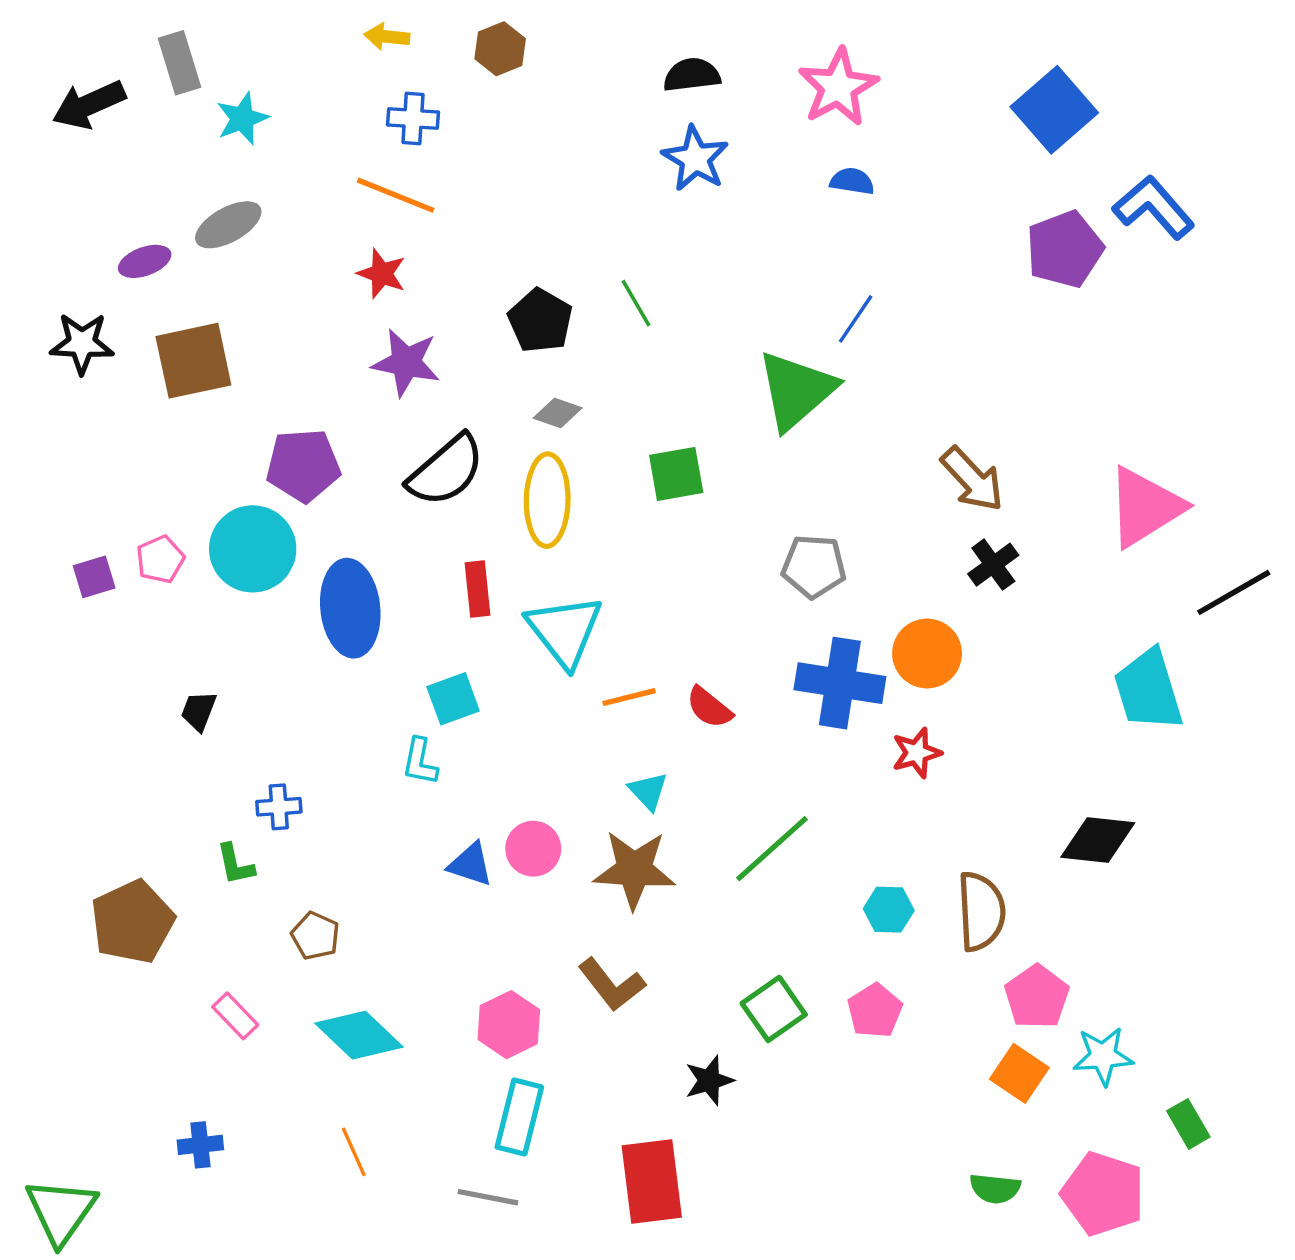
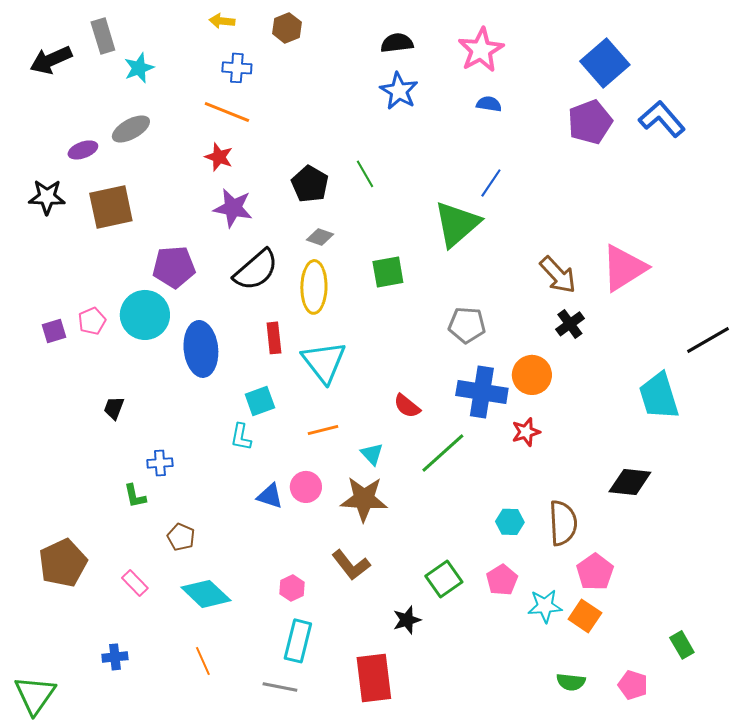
purple pentagon: (1065, 249) -> (590, 122), moved
pink triangle: (1145, 507) -> (624, 268), moved
orange line: (629, 697) -> (323, 430), moved
green line: (772, 849) -> (443, 453), moved
brown pentagon: (132, 922) -> (63, 563), moved
pink hexagon: (509, 1025) -> (292, 588), size x0.7
cyan star: (1103, 1056) -> (545, 606), moved
pink pentagon: (1103, 1194) -> (633, 685), size x0.6

